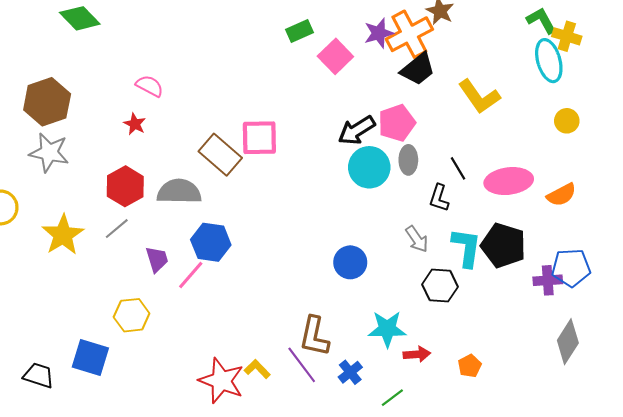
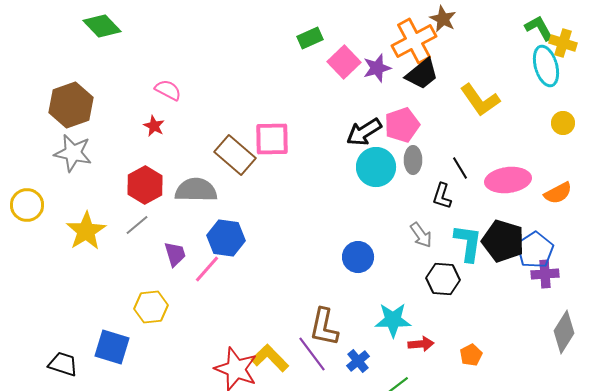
purple star: (379, 33) -> (377, 68), moved
blue pentagon: (571, 268) -> (535, 250), moved, turned -30
yellow L-shape: (257, 369) -> (270, 358), size x1.5

